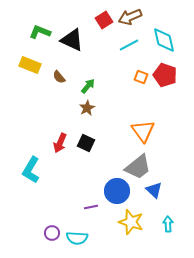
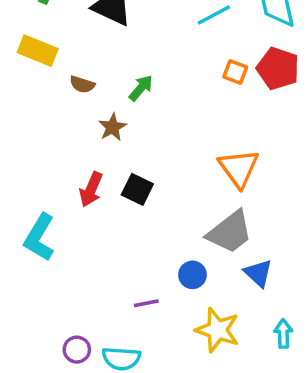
brown semicircle: (59, 77) -> (82, 84), moved, turned -32
brown star: (87, 108) -> (112, 127), moved
blue circle: (117, 191) -> (192, 275), size x0.6

